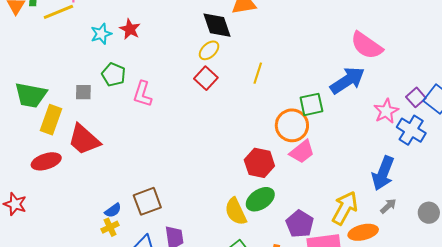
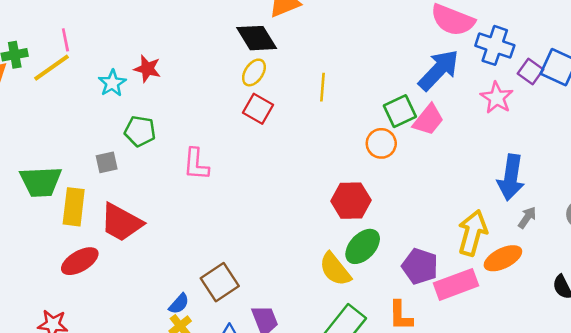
pink L-shape: (143, 94) -> (196, 164), moved
orange circle: (292, 125) -> (381, 143), size x0.7
blue cross: (411, 130) -> (495, 45), moved
pink trapezoid: (302, 152) -> (428, 120), moved

